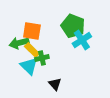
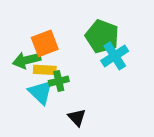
orange square: (32, 31) -> (45, 43), turned -30
yellow rectangle: (32, 50) -> (45, 70), turned -42

